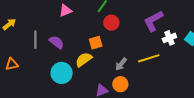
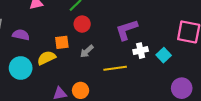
purple semicircle: (57, 42) -> (21, 35), turned -35
gray arrow: (121, 64) -> (87, 51), moved

